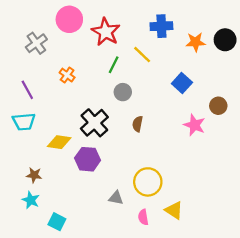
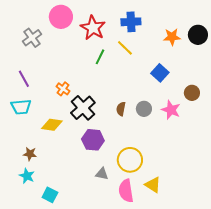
blue cross: (161, 26) -> (131, 22), moved
orange cross: (67, 75) -> (63, 89), moved
gray circle: (123, 92) -> (144, 109), moved
purple hexagon: (88, 159) -> (93, 140), moved
pink semicircle: (143, 217) -> (126, 191), size x1.6

